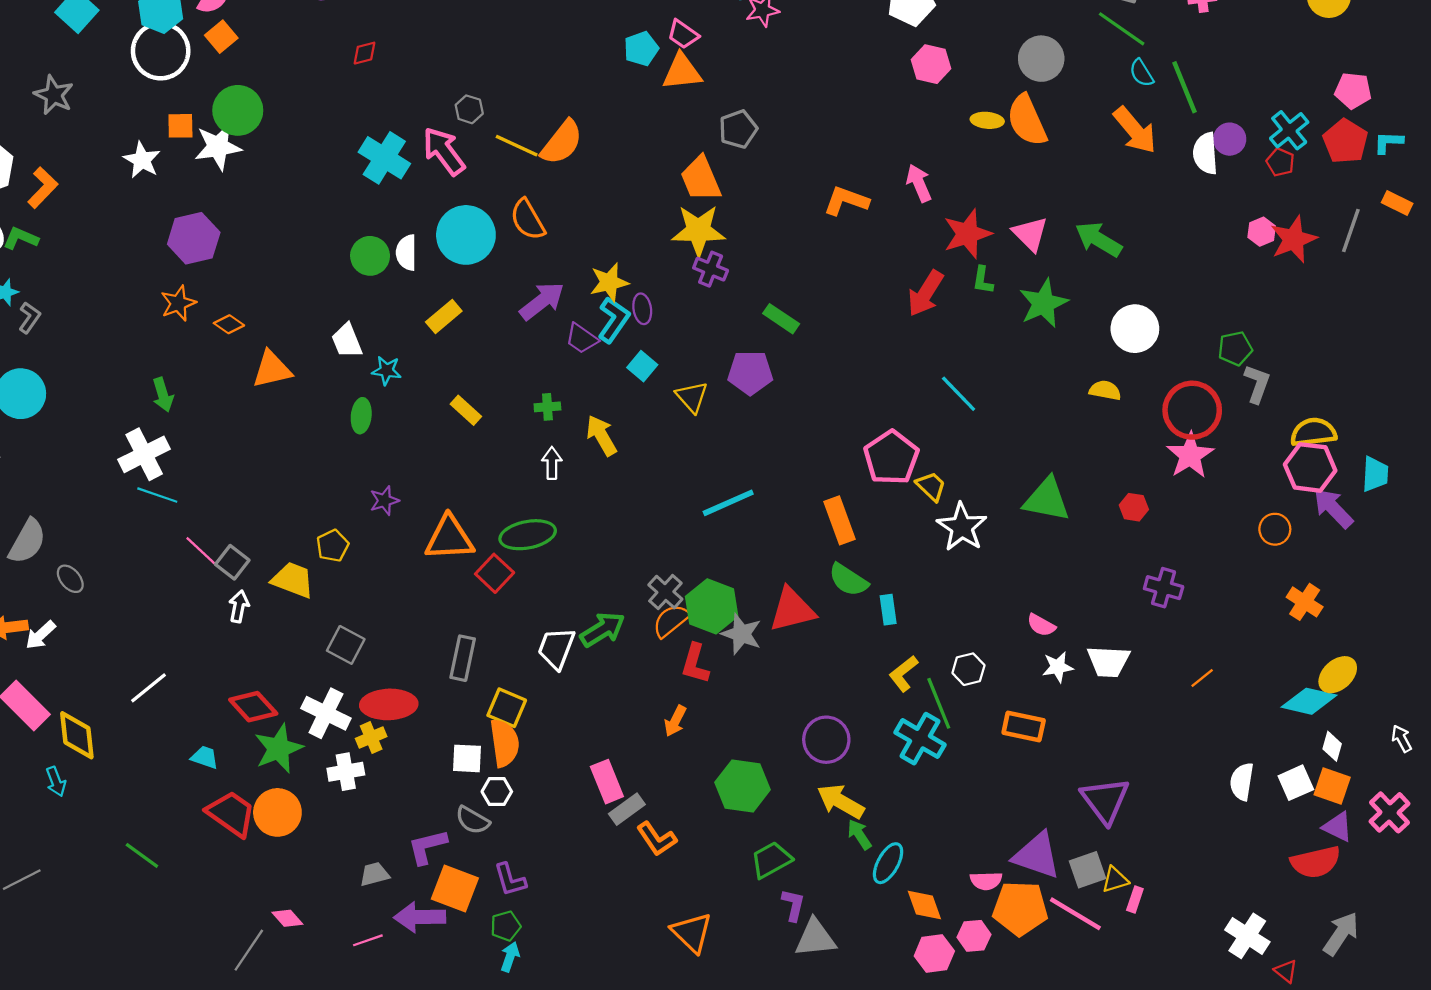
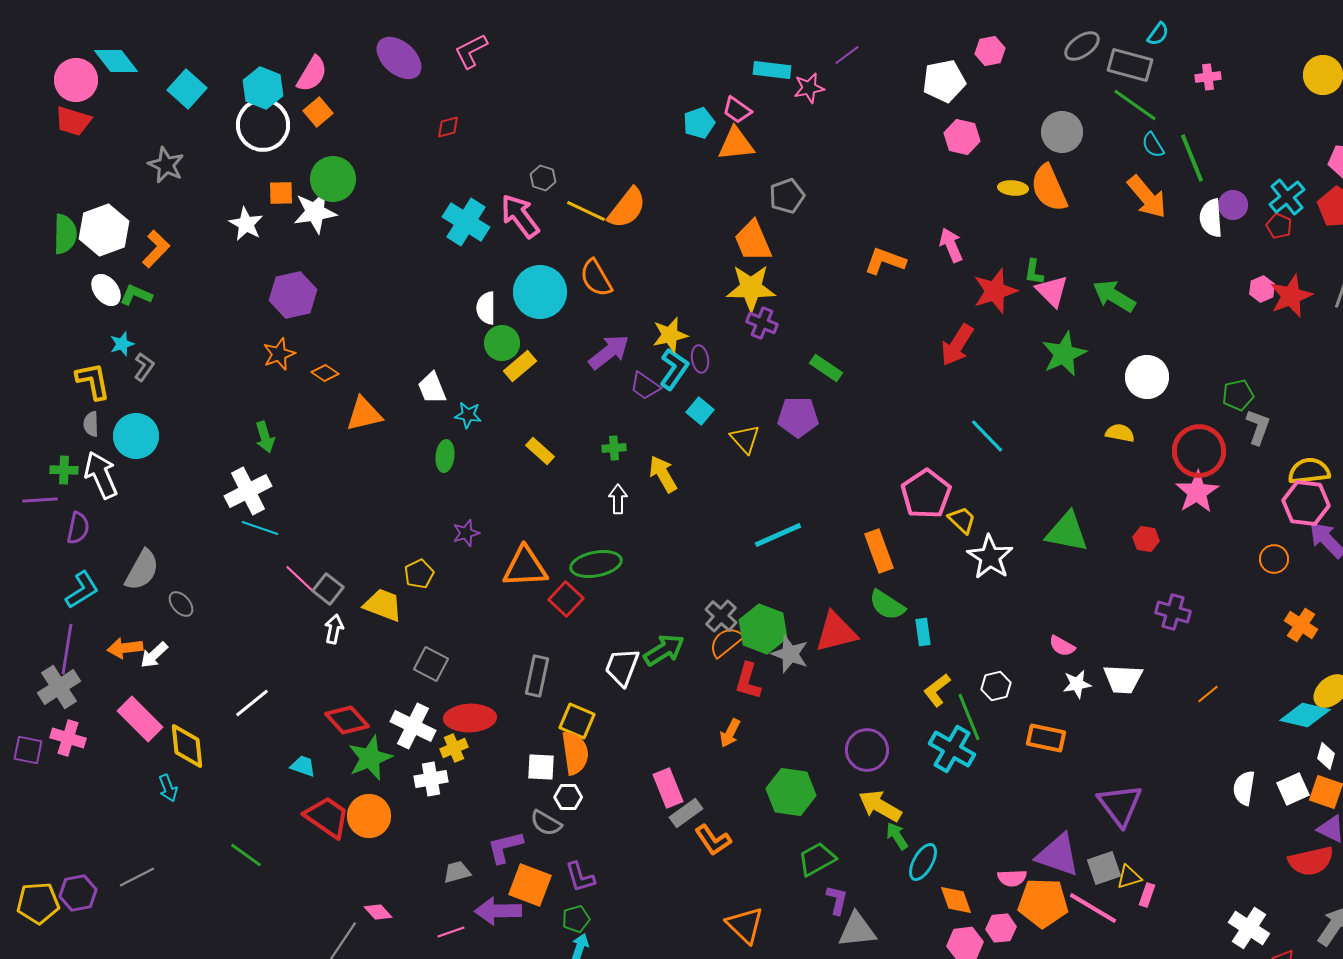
green circle: (370, 256) -> (502, 343), moved
green L-shape: (983, 280) -> (1034, 272), moved

